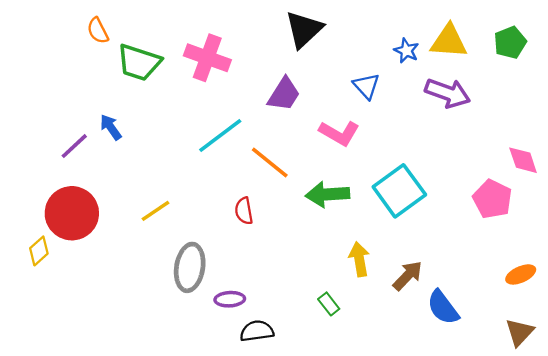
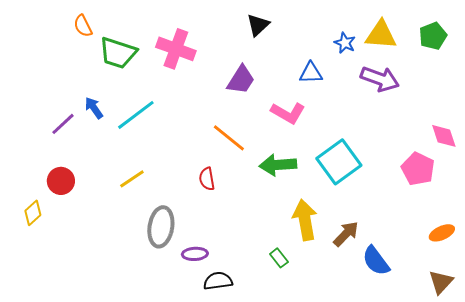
black triangle: (304, 29) -> (258, 25), size x0.7
blue triangle: (366, 86) -> (311, 73), turned -50
cyan line: (220, 135) -> (136, 115), moved
red circle: (72, 213) -> (61, 181), size x0.6
yellow arrow: (359, 259) -> (305, 220), size x1.4

